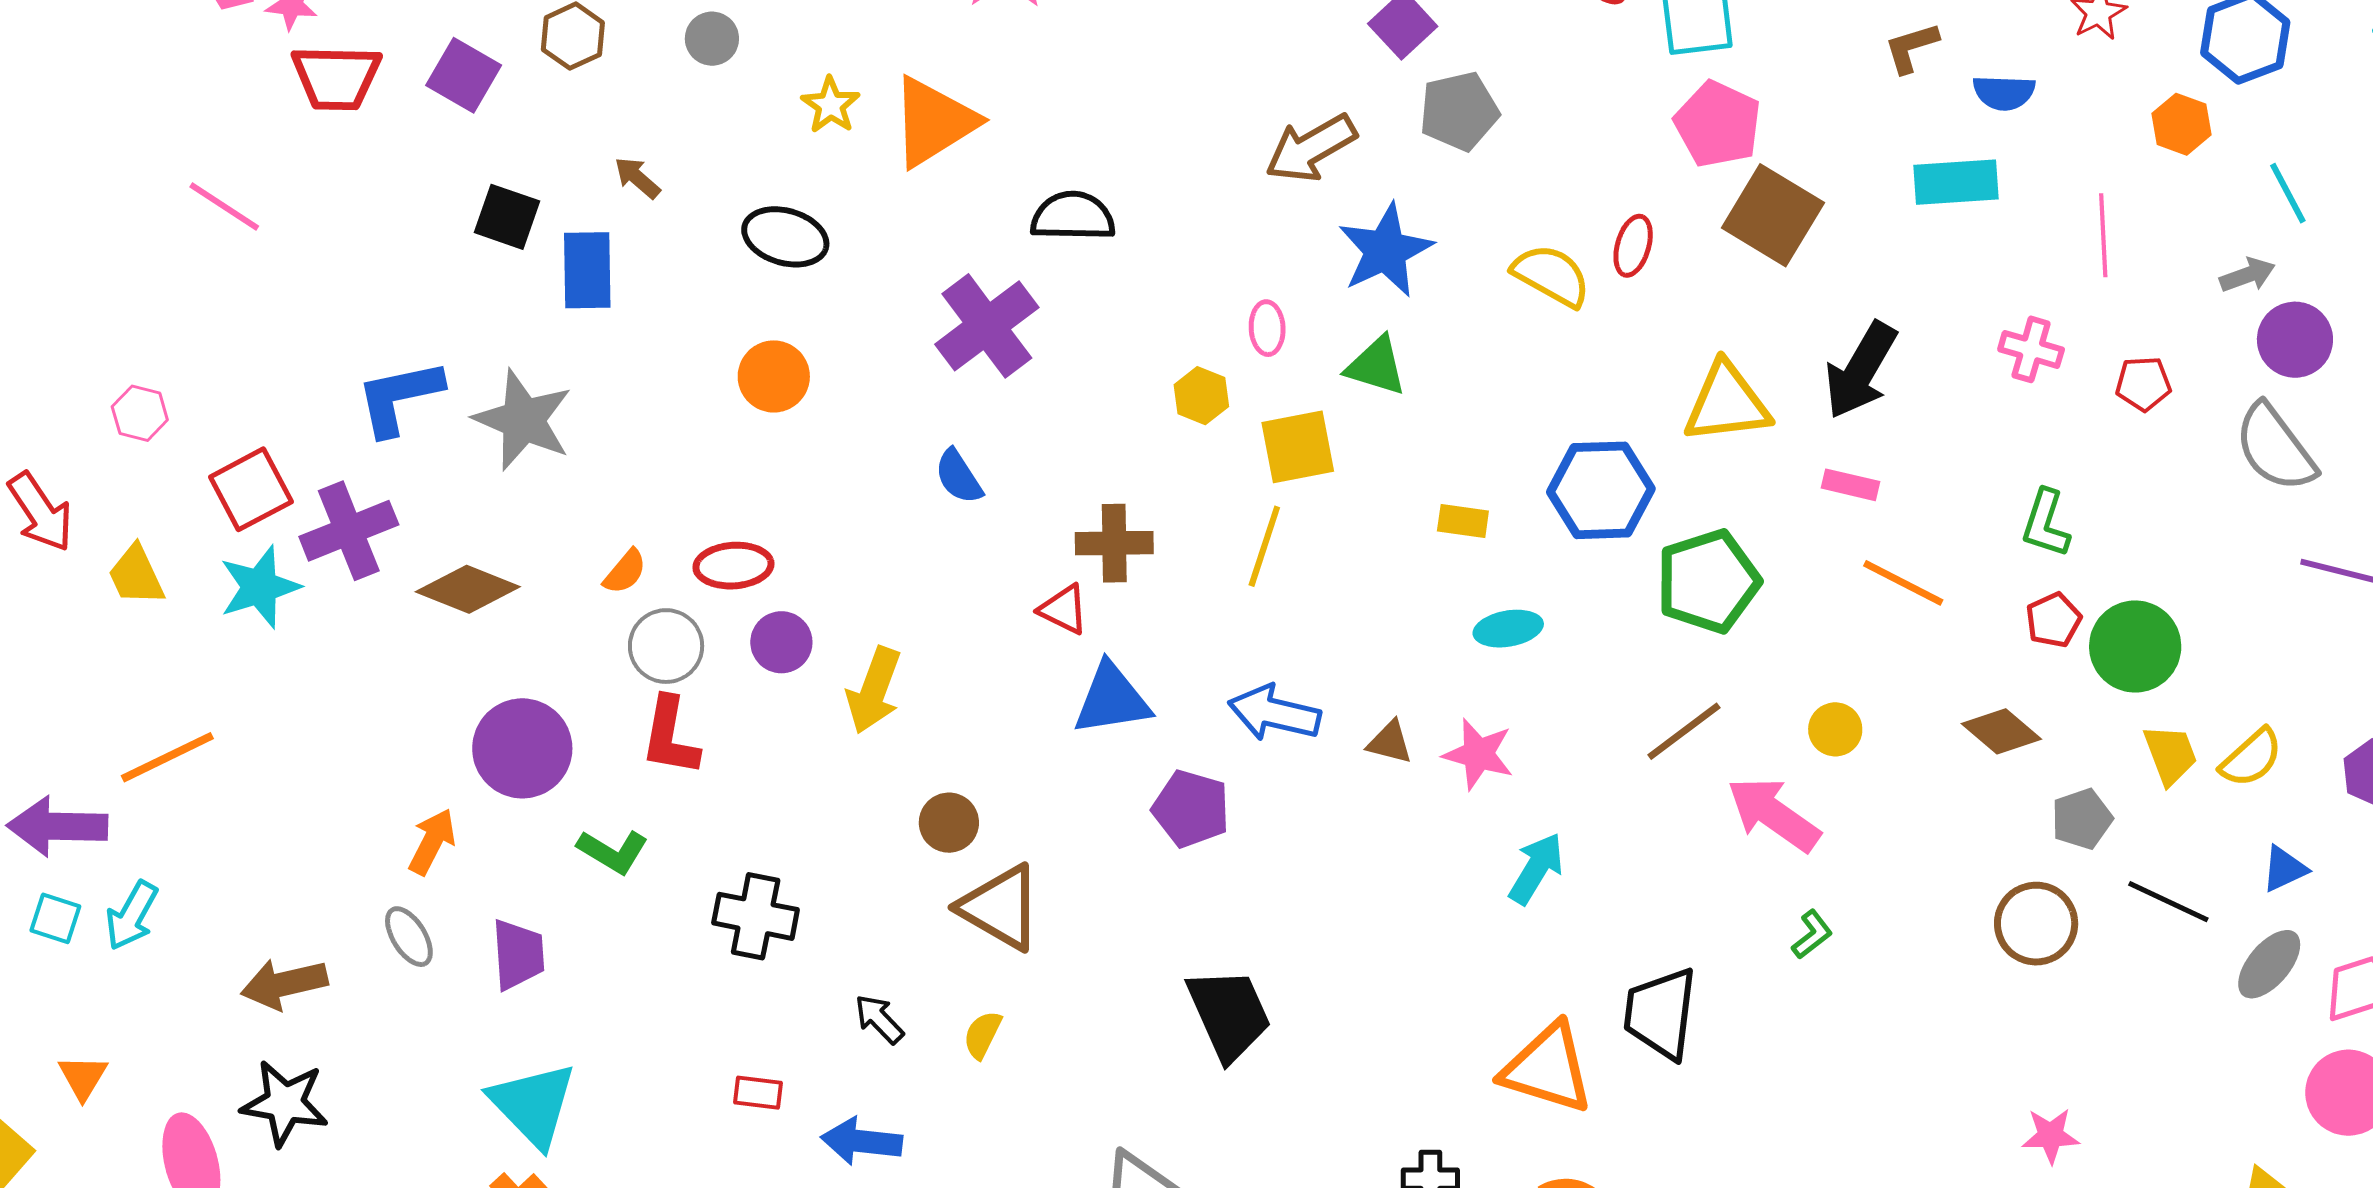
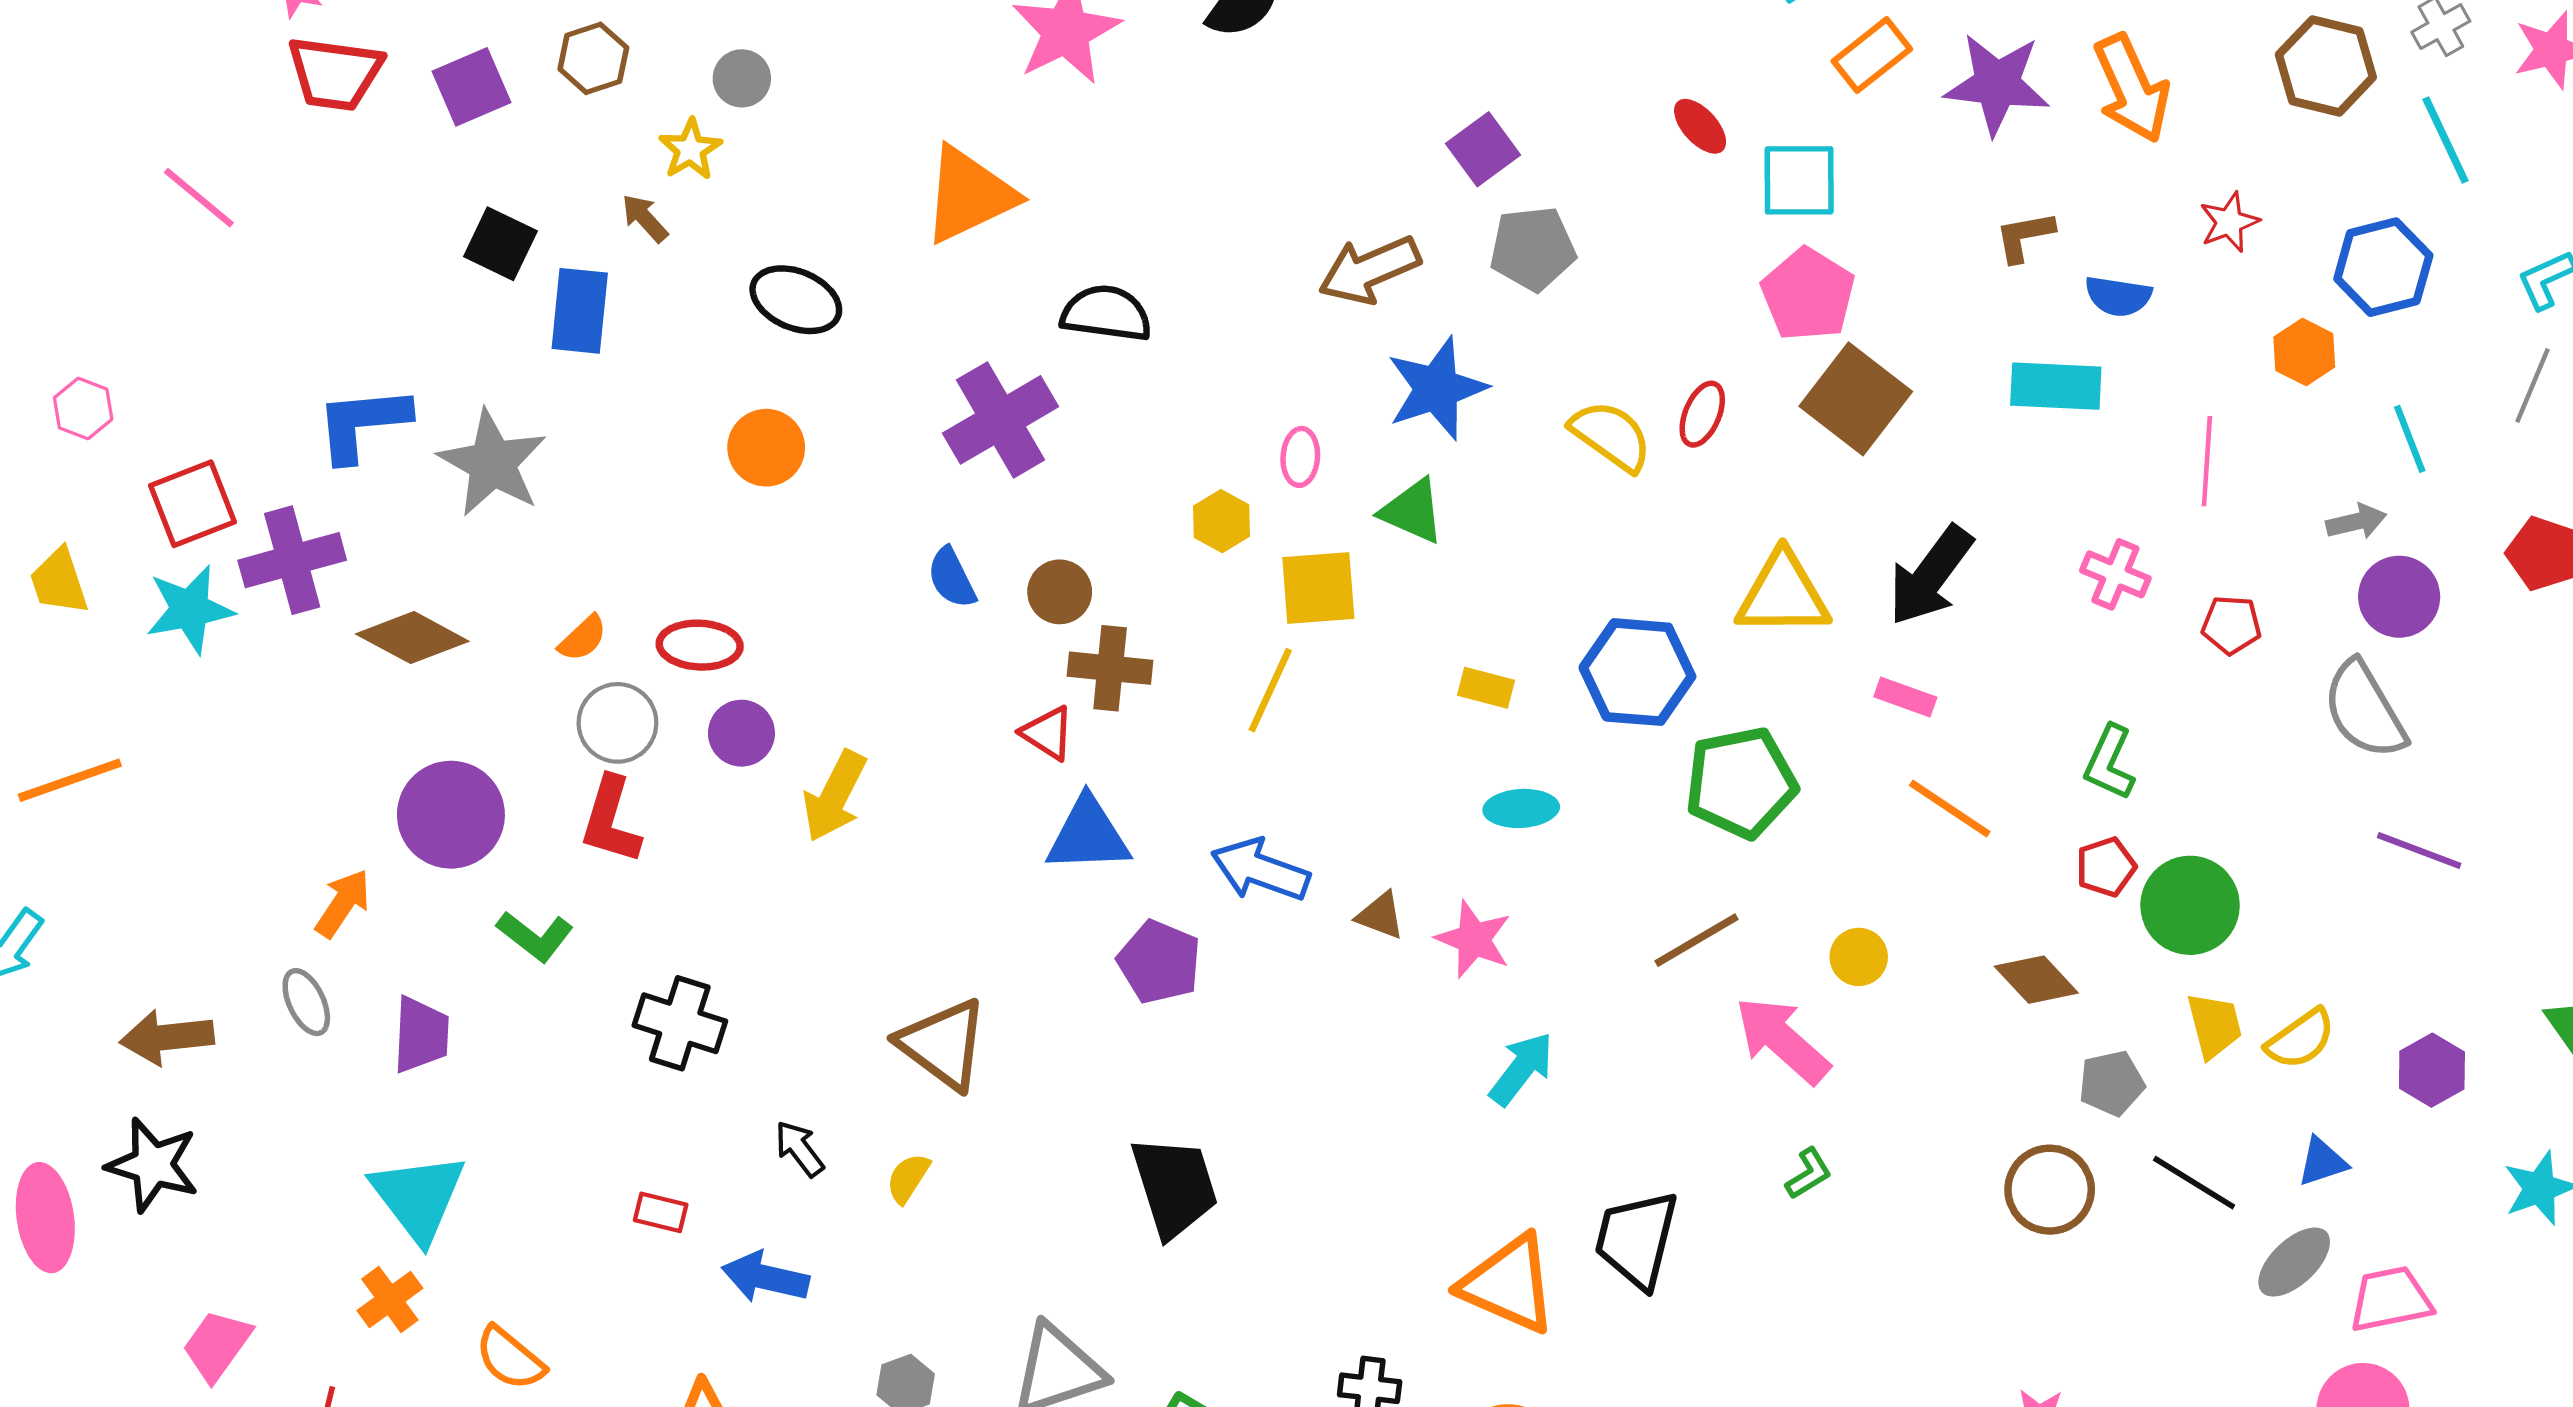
purple square: (464, 75) -> (471, 87), turned 30
yellow star: (831, 105) -> (690, 149), moved
brown circle: (949, 823) -> (1060, 592), moved

